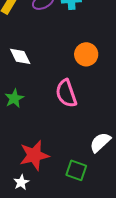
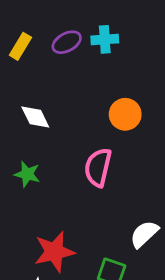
pink semicircle: (66, 93) -> (98, 167), turned 32
green star: (14, 98) -> (27, 174), turned -30

